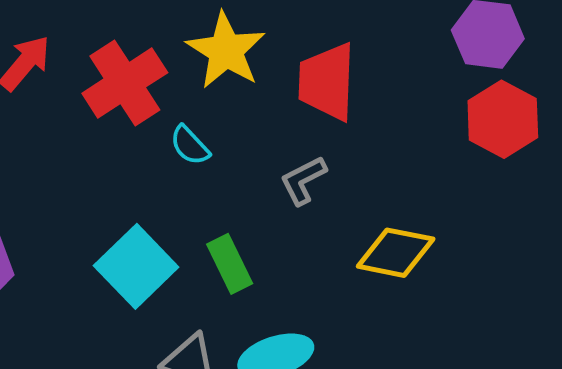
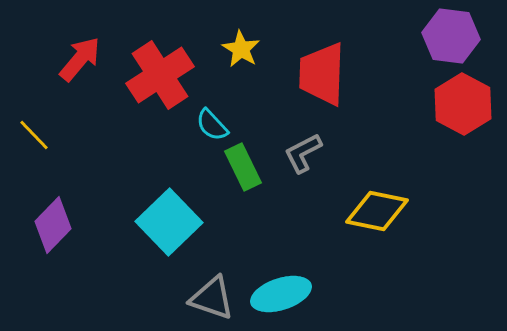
yellow star: (226, 51) -> (241, 49), size x0.6
green rectangle: (230, 264) -> (243, 167), moved

